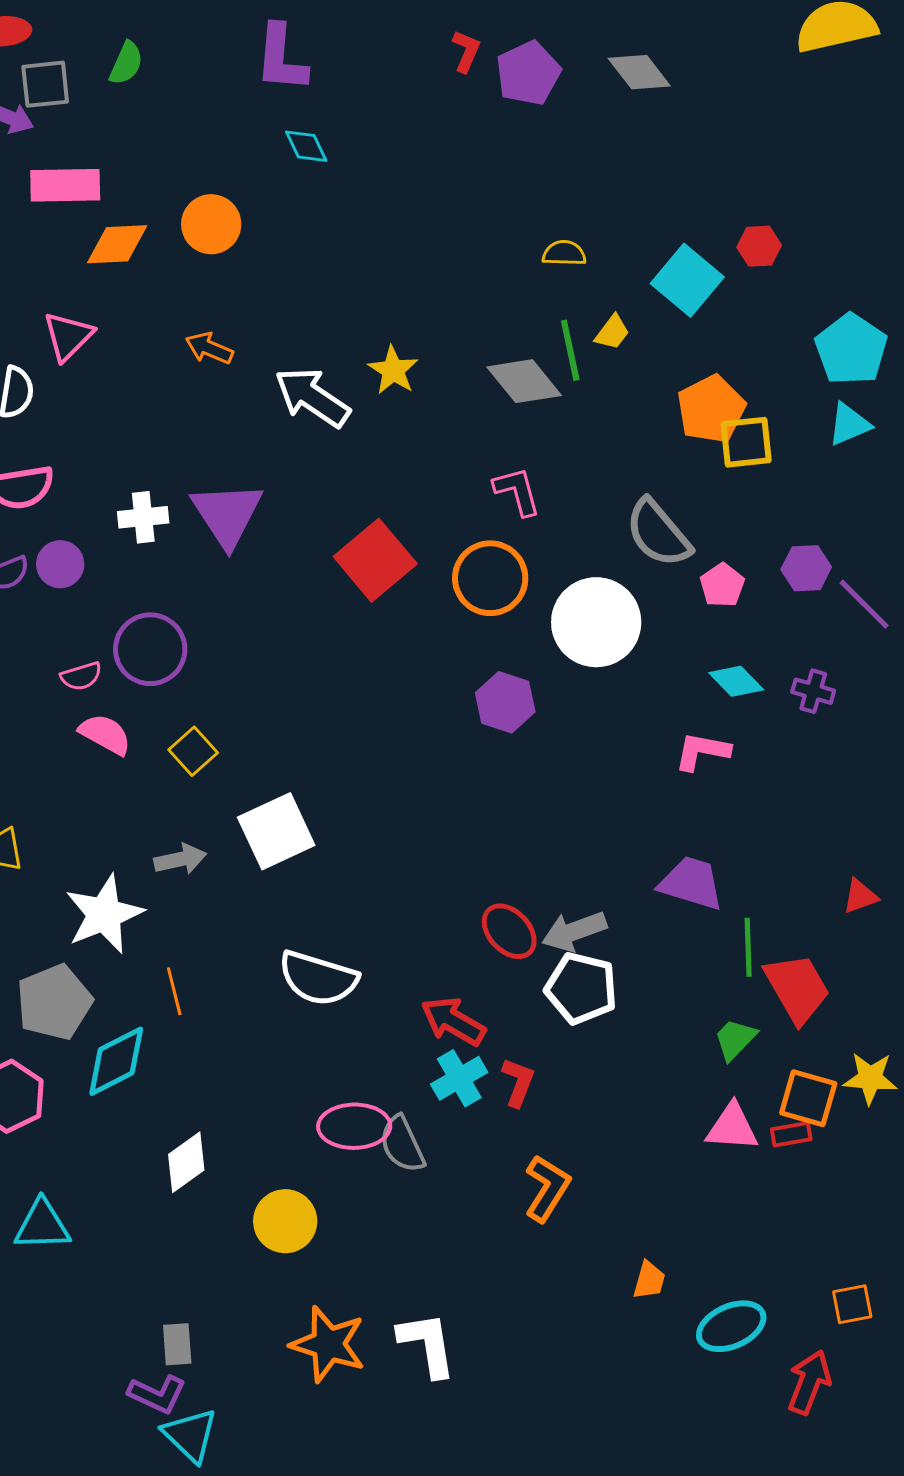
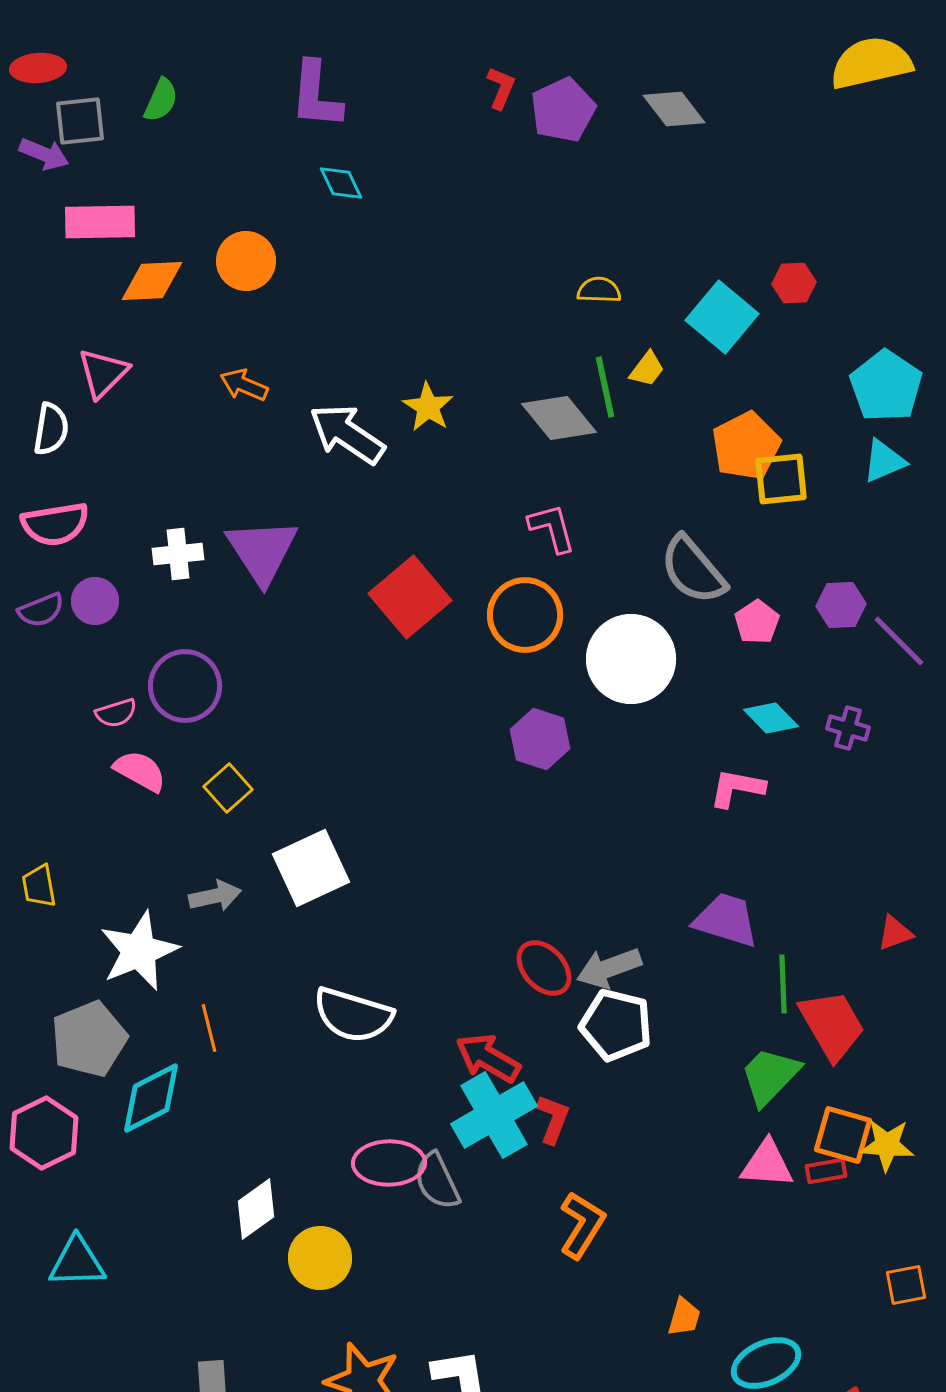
green trapezoid: (735, 1039) -> (770, 1076), size x1.4
cyan cross: (459, 1078) -> (494, 1115), size x1.5
yellow star: (870, 1078) -> (887, 1145), moved
white diamond: (186, 1162) -> (256, 1209), moved
orange square: (852, 1304) -> (906, 1285), moved

